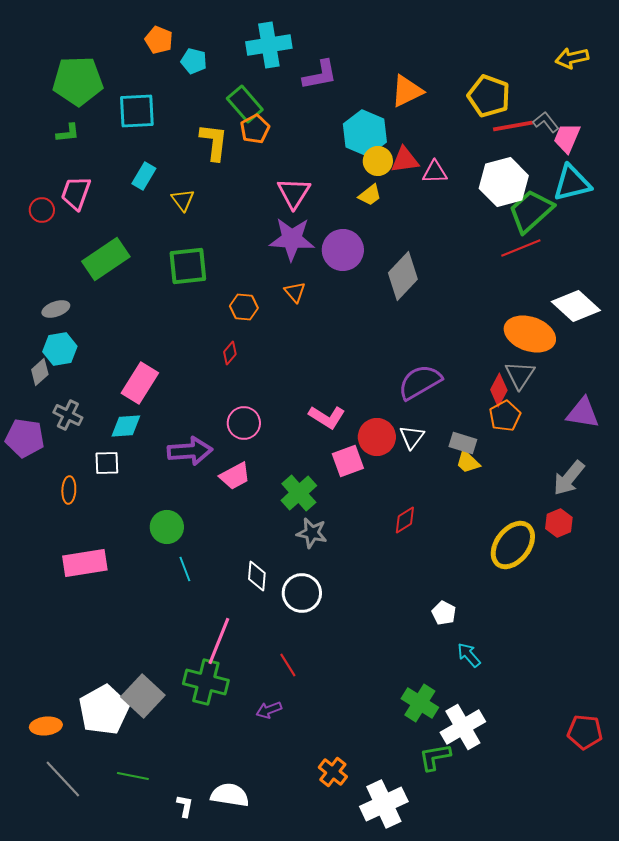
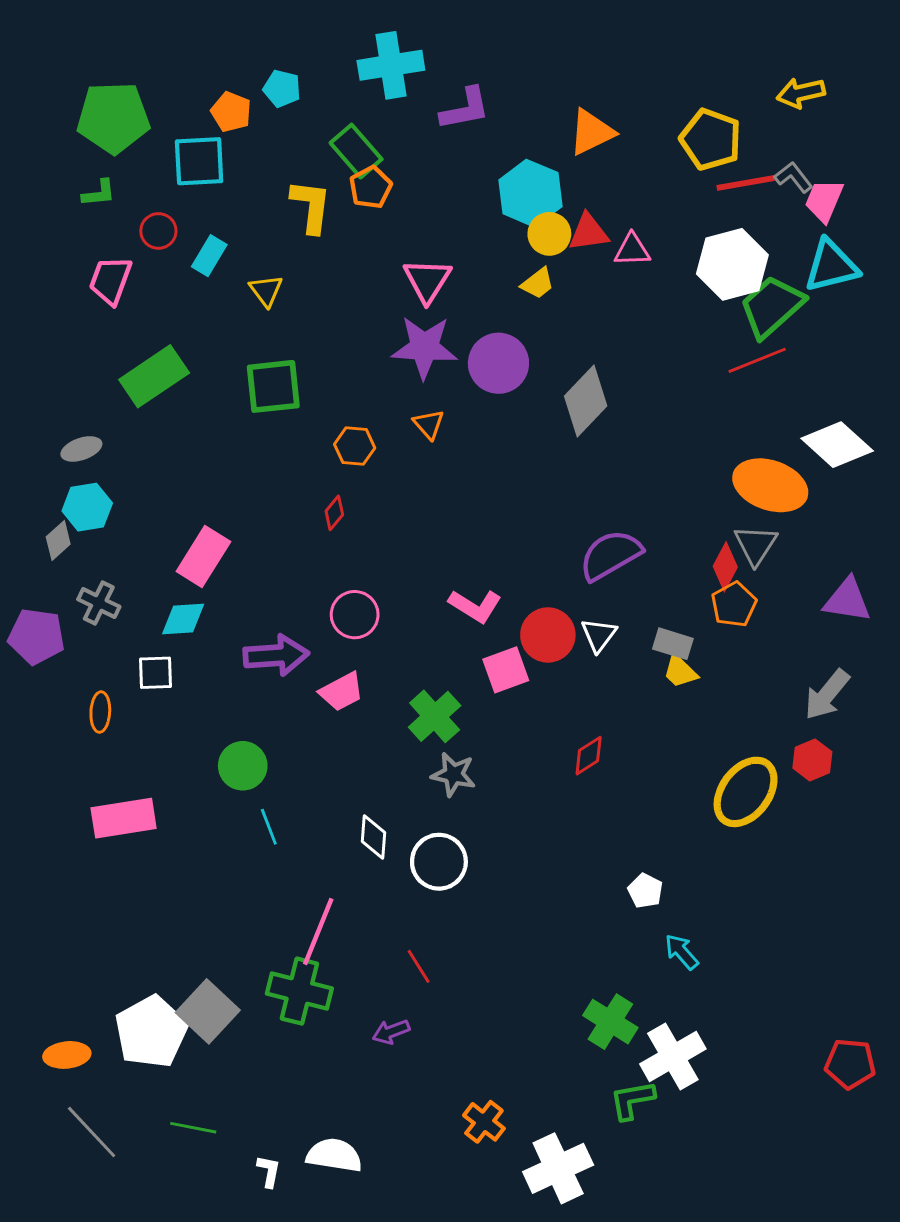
orange pentagon: (159, 40) -> (231, 112), moved
yellow arrow: (572, 58) -> (801, 93), moved
red circle: (42, 210) -> (158, 231), moved

